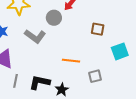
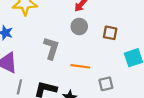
gray circle: (54, 18) -> (79, 26), moved
gray L-shape: (35, 36) -> (51, 48), moved, turned -110

